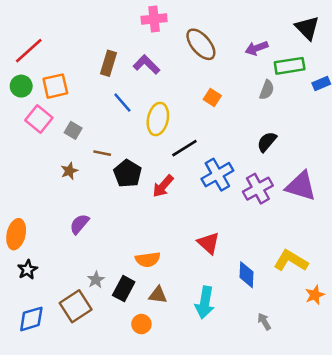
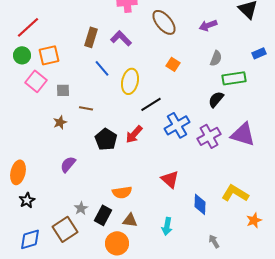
green rectangle: (290, 66) -> (234, 78), moved
gray square: (73, 130) -> (63, 90), turned -32
black pentagon: (128, 173) -> (106, 139), moved
cyan arrow: (205, 303) -> (167, 226), size x0.7
orange circle: (141, 324) -> (117, 243), size x1.5

